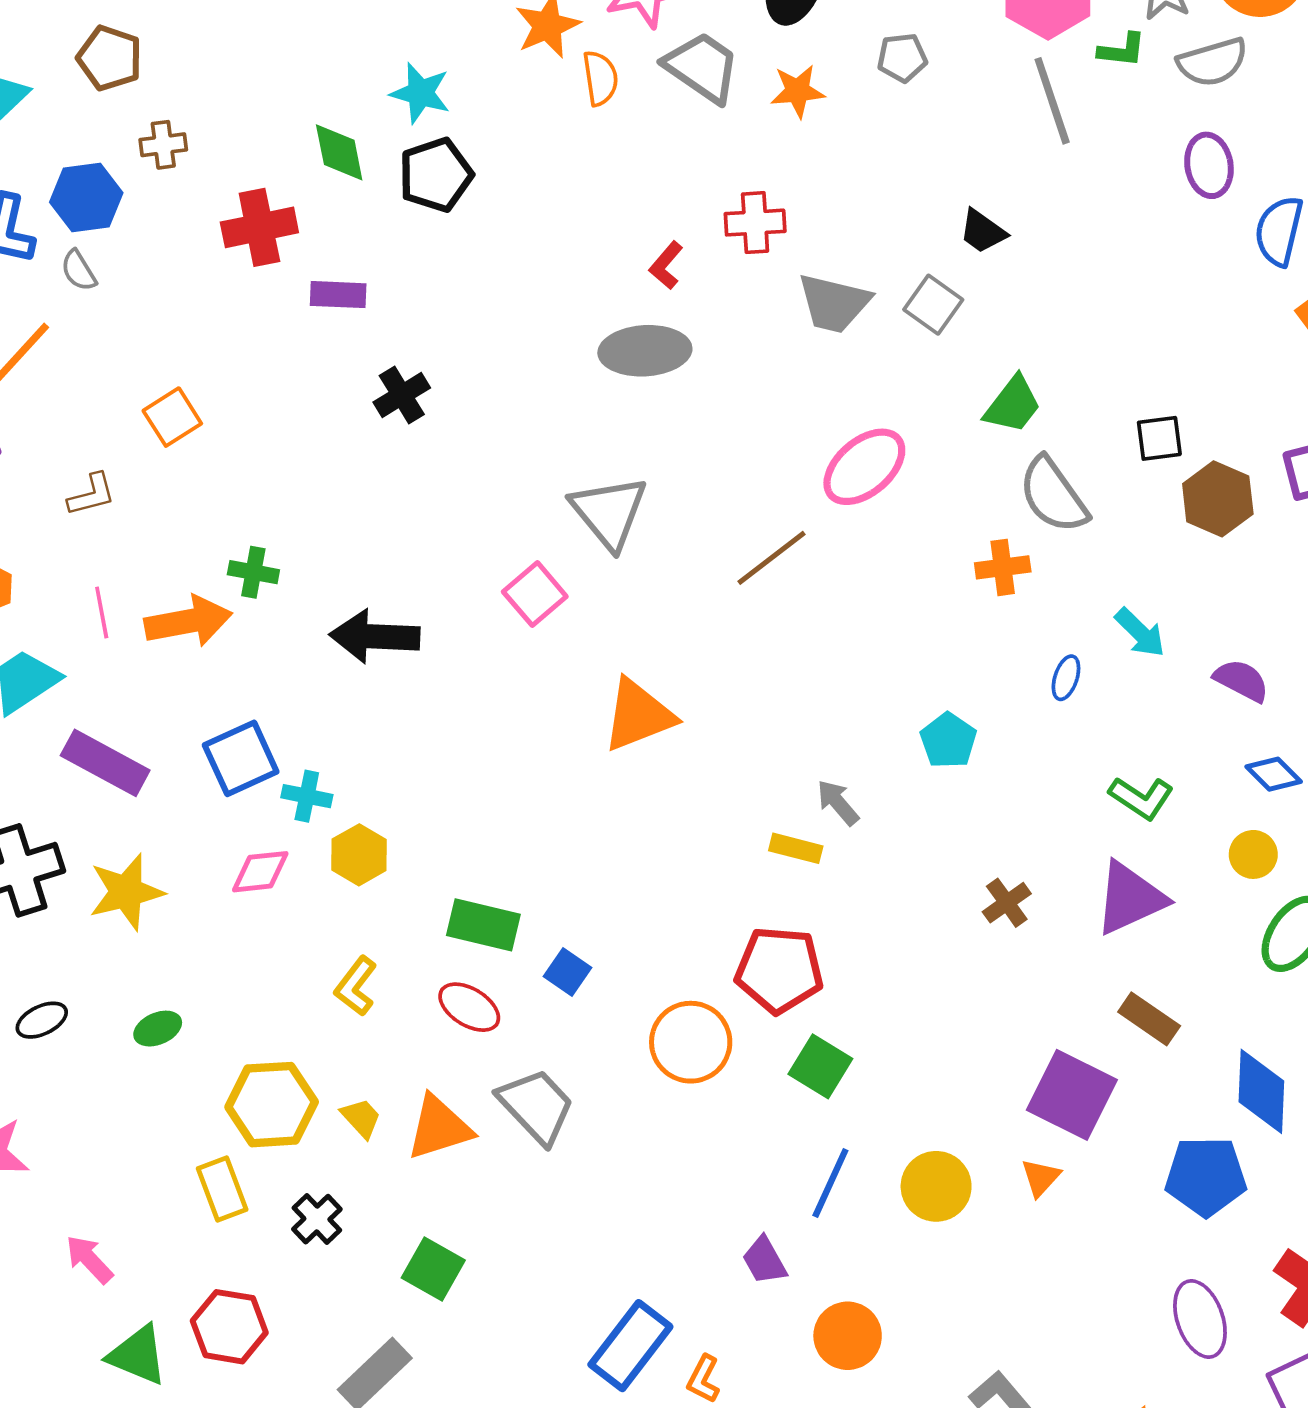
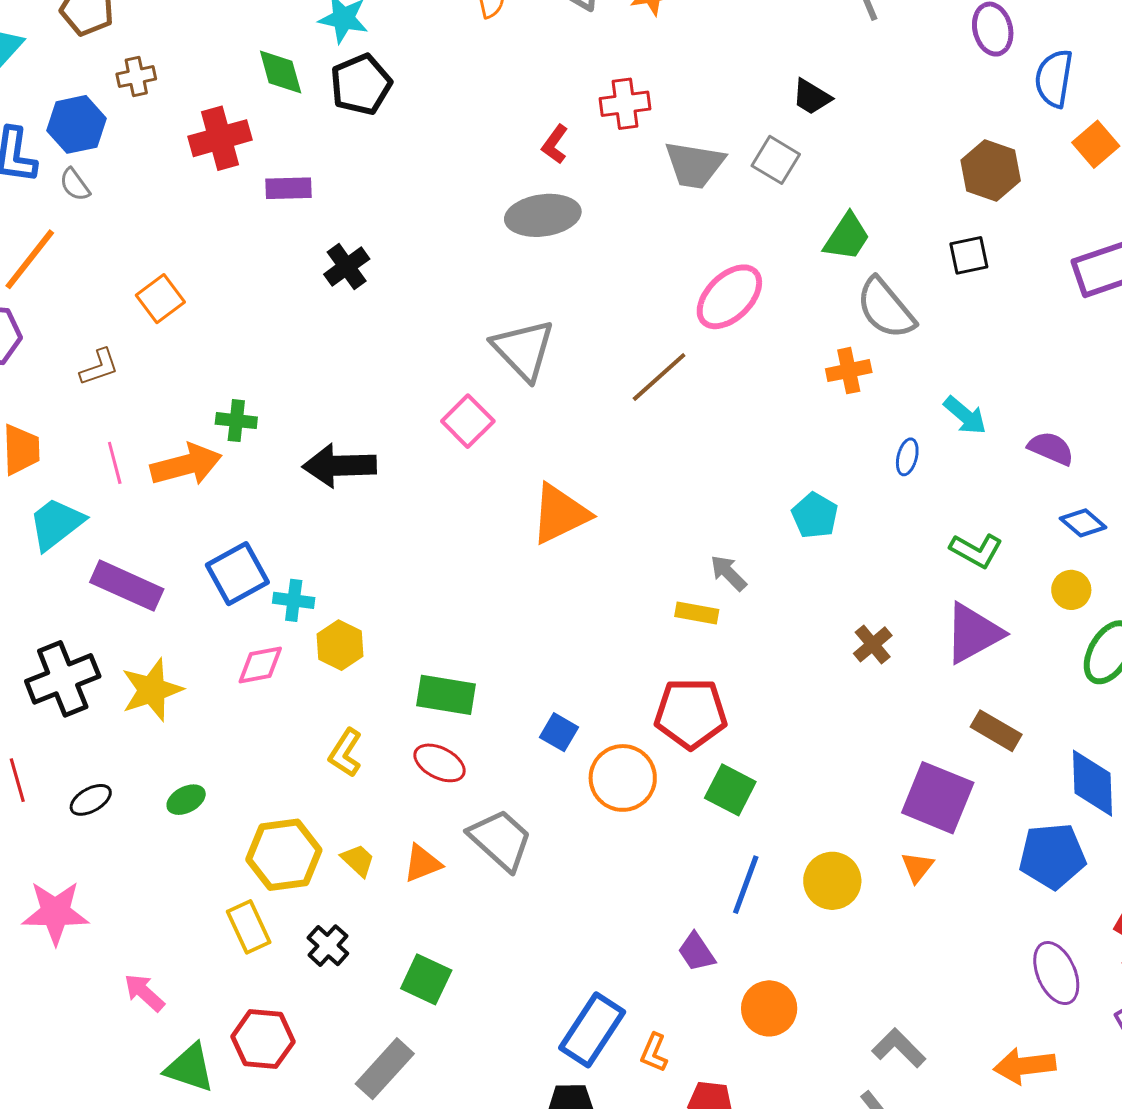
brown hexagon: (1218, 499) -> (991, 170), moved
blue square: (568, 972) -> (559, 732), moved
orange triangle: (439, 1128) -> (422, 863), size x0.7

